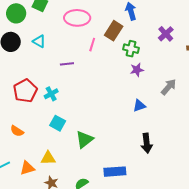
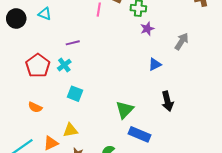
purple line: (67, 64) -> (73, 43), moved
green triangle: (84, 140) -> (125, 110), moved
blue rectangle: (115, 172) -> (139, 134), turned 35

